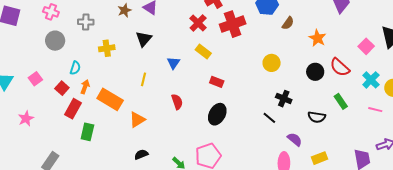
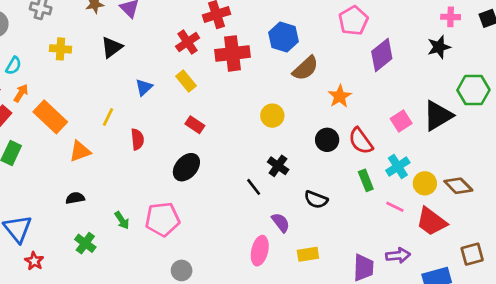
brown semicircle: (288, 23) -> (305, 68), size x1.5
yellow line: (144, 79) -> (108, 117), moved
green rectangle: (341, 101) -> (366, 180), moved

